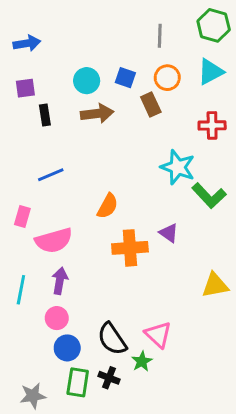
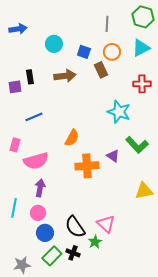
cyan circle: (87, 81) -> (54, 44), moved
purple square: (25, 88) -> (15, 87), moved
green L-shape: (209, 196) -> (137, 145), moved
cyan line: (21, 290) -> (14, 208), moved
green rectangle: (78, 382) -> (52, 256), turned 36

